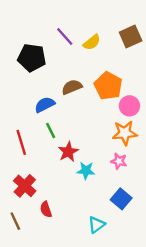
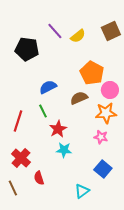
brown semicircle: (72, 87) -> (79, 98), moved
blue semicircle: (45, 105) -> (48, 87), moved
red line: (21, 142) -> (18, 121), turned 35
cyan star: (86, 171) -> (64, 150), moved

